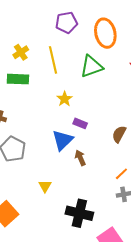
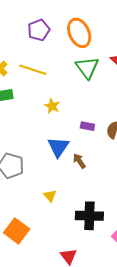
yellow line: (53, 60) -> (33, 70), turned -48
green triangle: (91, 66) -> (87, 68), moved, turned -35
purple rectangle: (80, 123) -> (87, 126), moved

